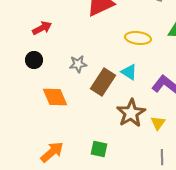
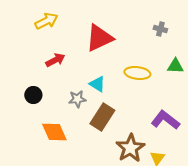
red arrow: (42, 28) -> (55, 60), moved
cyan triangle: (129, 72) -> (97, 84), moved

